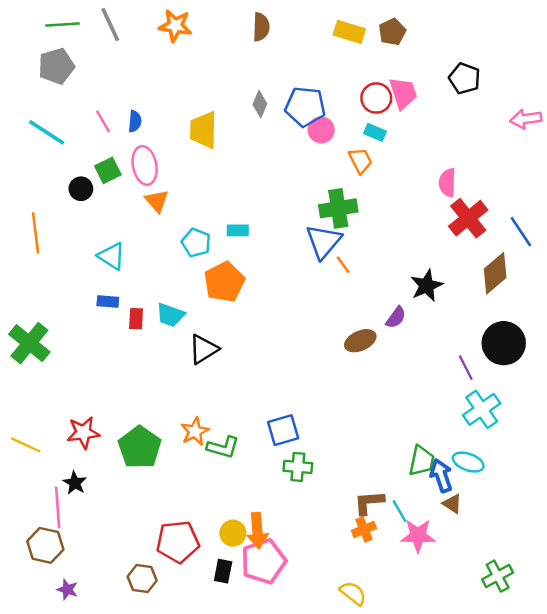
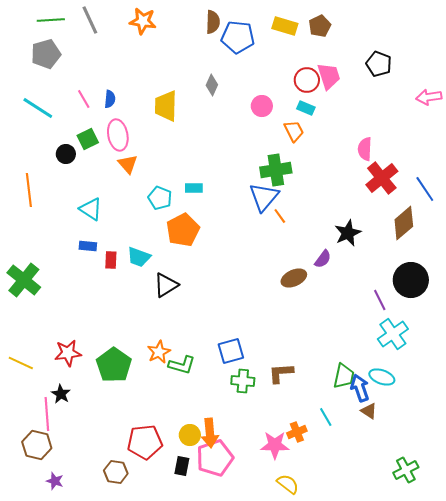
blue pentagon: (305, 107) -> (238, 37), moved
brown L-shape: (369, 502) -> (281, 373), moved
pink star: (418, 536) -> (275, 445), moved

